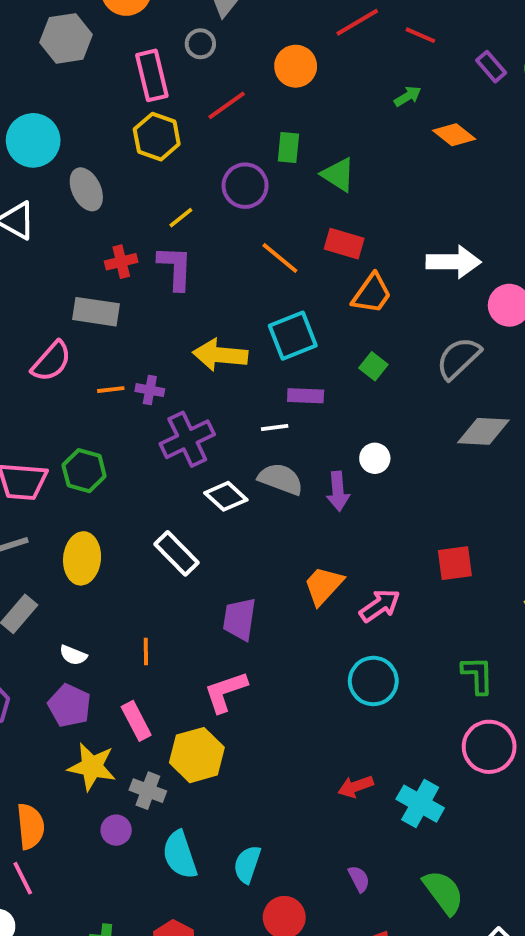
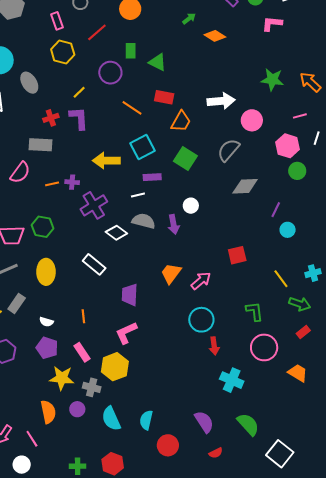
pink rectangle: (152, 75) -> (57, 21), size x0.7
green square: (373, 366) -> (185, 159), size x1.6
red arrow: (356, 787) -> (214, 346), moved, turned -72
orange semicircle: (30, 826) -> (48, 412), moved
purple semicircle: (359, 879) -> (204, 422), size x1.6

